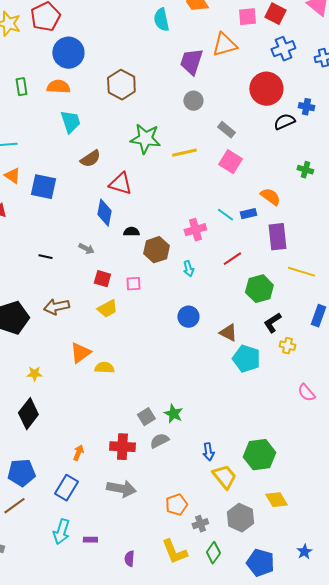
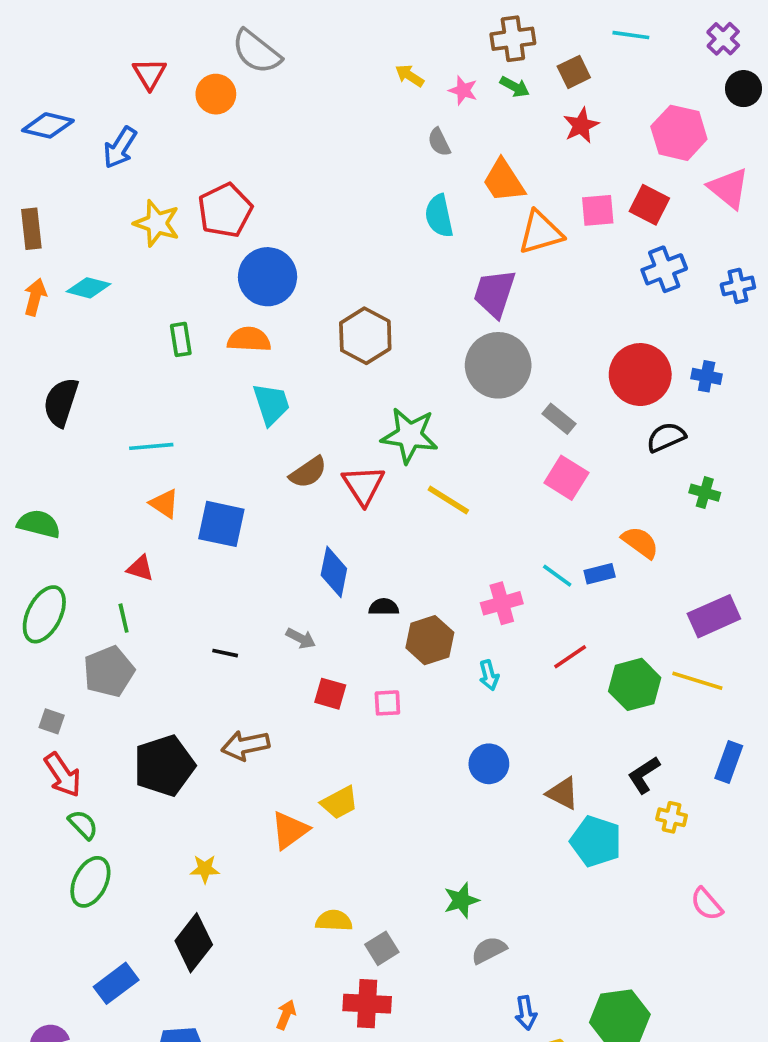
orange triangle: (224, 45) -> (541, 232), moved
red circle: (266, 89) -> (640, 375), moved
gray circle: (193, 101) -> (498, 365), size x1.8
black semicircle: (284, 122) -> (666, 437), moved
yellow line: (184, 153) -> (448, 500), moved, turned 45
red triangle: (120, 184) -> (363, 485), moved, turned 40
purple rectangle: (277, 237) -> (714, 616), moved, turned 72
green hexagon: (259, 289) -> (635, 684), moved
yellow trapezoid: (107, 309) -> (339, 803), moved
yellow semicircle: (104, 368) -> (334, 921), moved
green star: (173, 414) -> (461, 900), moved, turned 30
gray square: (146, 417) -> (382, 948), moved
gray semicircle: (159, 441) -> (489, 950), moved

